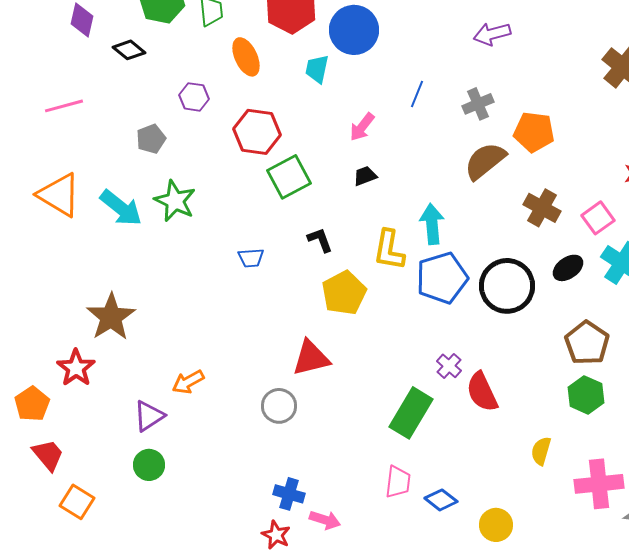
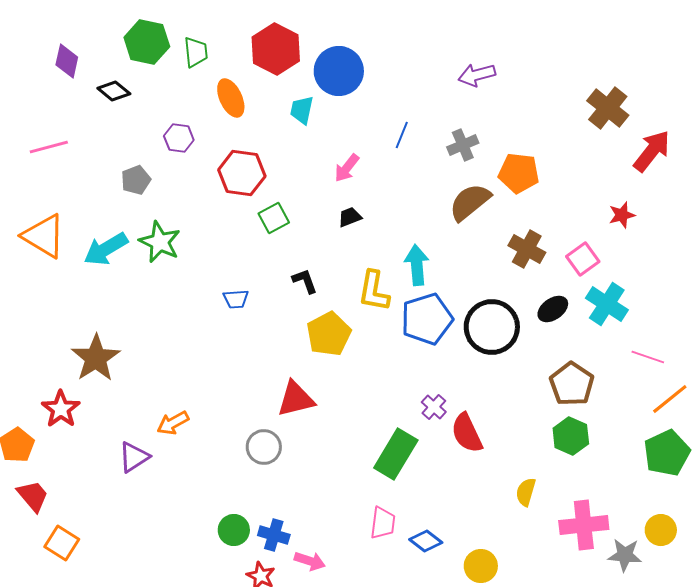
green square: (289, 177) -> (274, 218), size x0.7
cyan arrow: (121, 208) -> (106, 249), turned 111
green circle: (149, 465) -> (234, 530), moved

